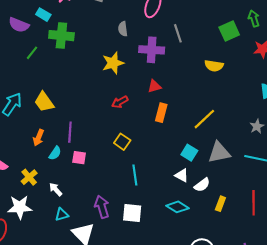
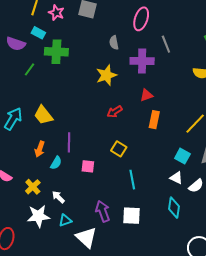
pink square: (79, 158) -> (88, 166), moved
white star: (20, 207) -> (38, 216), moved
cyan diamond: (177, 207) -> (174, 208), turned 70

